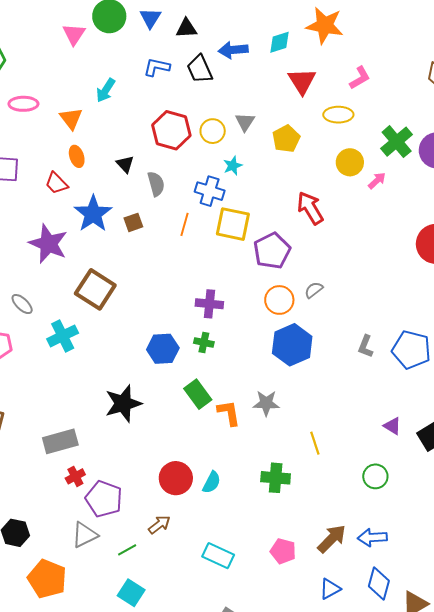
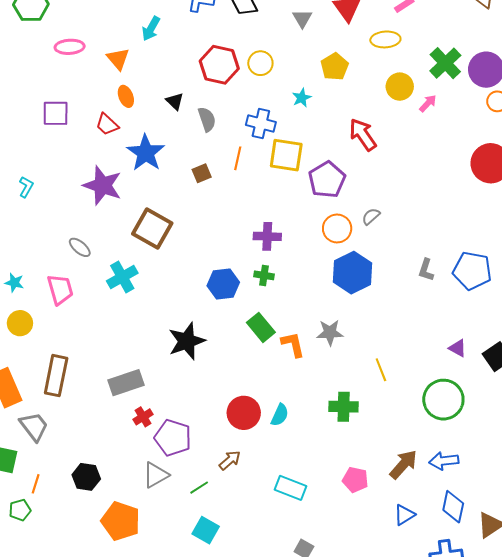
gray triangle: (245, 122) -> (302, 18), moved
cyan star: (233, 166) -> (302, 98), moved
brown square: (133, 222) -> (202, 173), moved
green circle: (375, 476) -> (443, 400), size x1.6

